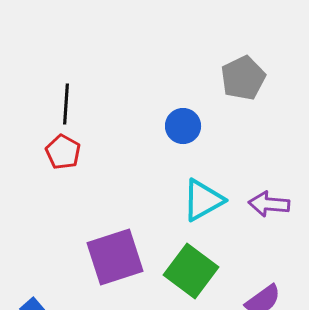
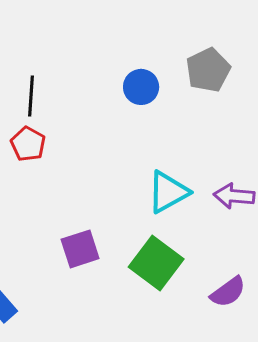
blue circle: (183, 126) -> (141, 87), moved
purple square: (115, 257) -> (80, 249), size x0.7

